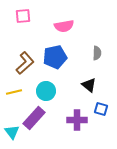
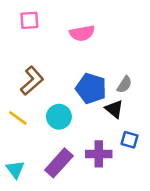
gray semicircle: (97, 53) -> (124, 85), moved, turned 32
blue pentagon: (55, 57) -> (91, 88), moved, turned 30
yellow line: (14, 92) -> (18, 118), turned 49
purple rectangle: (34, 118) -> (59, 163), moved

